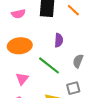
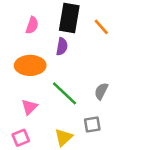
pink semicircle: (18, 14) -> (32, 25), turned -64
purple semicircle: (59, 40) -> (62, 46), moved

